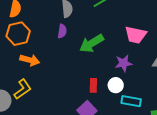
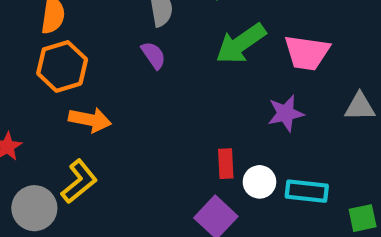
purple semicircle: (62, 31) -> (153, 55), turned -40
green arrow: (92, 43) -> (241, 44), moved
white circle: (116, 85) -> (259, 182), moved

